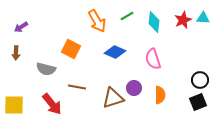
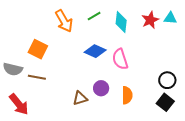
blue diamond: (115, 52) -> (95, 51), moved
brown line: (77, 87) -> (37, 77), moved
brown triangle: (113, 98) -> (80, 98), size x0.7
black square: (198, 102) -> (165, 102), turned -30

